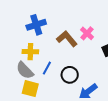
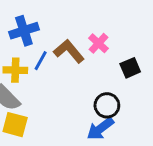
blue line: (47, 68) -> (41, 61), moved
black circle: (70, 75) -> (107, 105), moved

